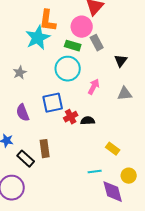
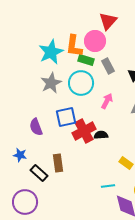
orange L-shape: (48, 21) -> (74, 46), moved
gray rectangle: (97, 43) -> (108, 66), moved
gray star: (20, 73) -> (51, 83), moved, size x1.5
red cross: (71, 117) -> (84, 131), size x1.6

